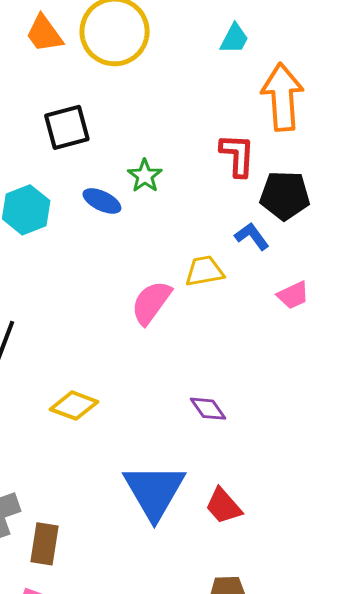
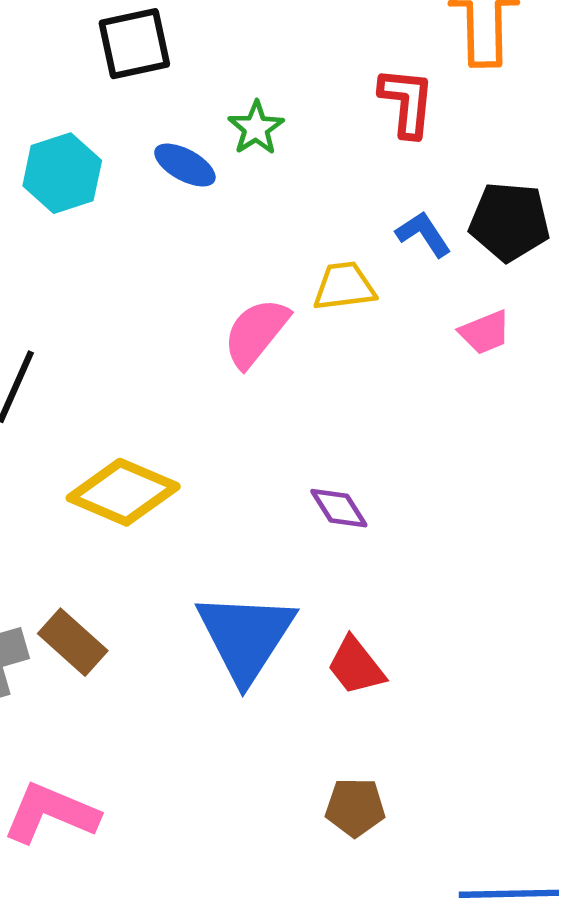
black pentagon: (285, 195) -> (509, 222), moved
yellow diamond: (74, 406) -> (123, 492), size x1.4
brown rectangle: (45, 544) -> (73, 642), moved, turned -60

